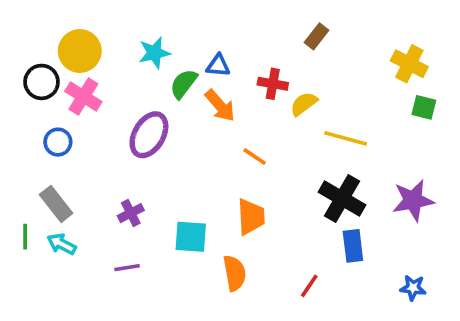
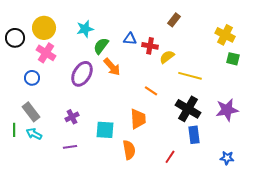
blue triangle: (218, 66) -> (130, 39), moved
black circle: (42, 82) -> (15, 38), moved
orange arrow: (220, 106) -> (112, 67), moved
orange line: (255, 157) -> (151, 91), moved

